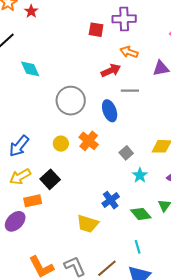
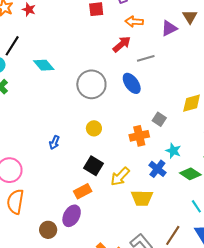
orange cross: (89, 141) -> (139, 136), moved, turned -36
blue arrow: (19, 146) -> (54, 142), size x0.6
cyan star: (140, 175) -> (173, 151), moved
yellow arrow: (20, 177) -> (120, 177), moved

